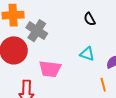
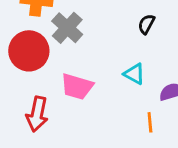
black semicircle: (90, 19) -> (146, 24), turned 48

